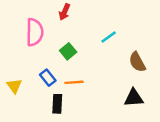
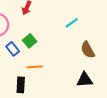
cyan line: (109, 37) -> (72, 23), moved
blue rectangle: (48, 78) -> (13, 49), moved

